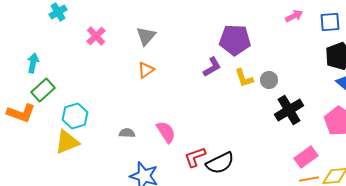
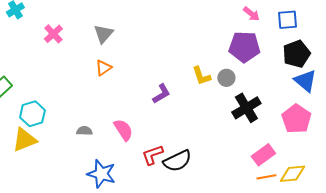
pink arrow: (294, 16) -> (251, 14), turned 66
purple pentagon: (235, 40) -> (244, 47), moved
purple L-shape: (212, 67) -> (161, 94), moved

